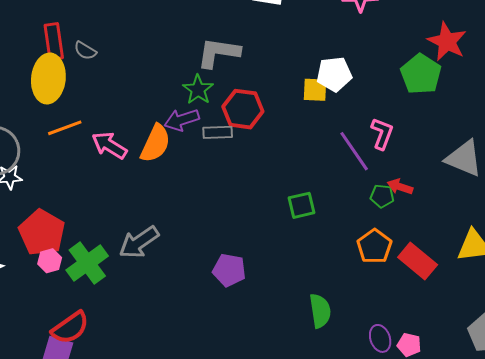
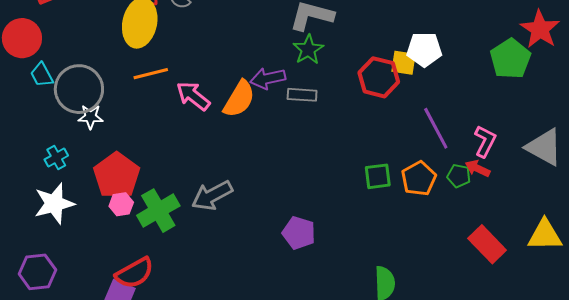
green star: (198, 90) -> (308, 50), moved
red hexagon: (243, 109) -> (379, 77), moved
pink L-shape: (382, 134) -> (485, 141), moved
orange pentagon: (374, 246) -> (419, 179), moved

